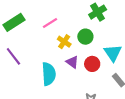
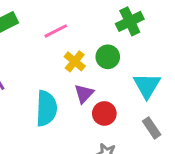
purple triangle: (72, 62) -> (84, 94), turned 32
red circle: (92, 64) -> (104, 113), moved

